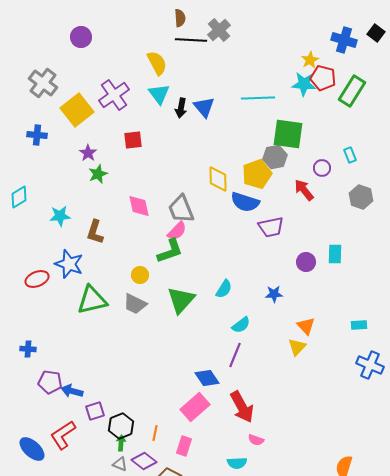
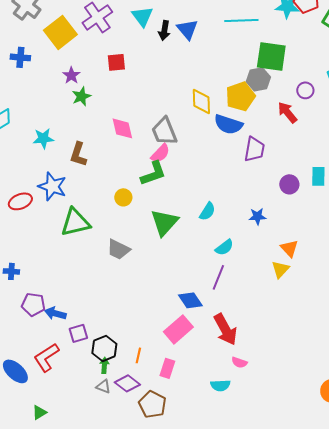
purple trapezoid: (271, 227) -> (254, 149), turned -68
gray trapezoid: (135, 304) -> (118, 249), moved

